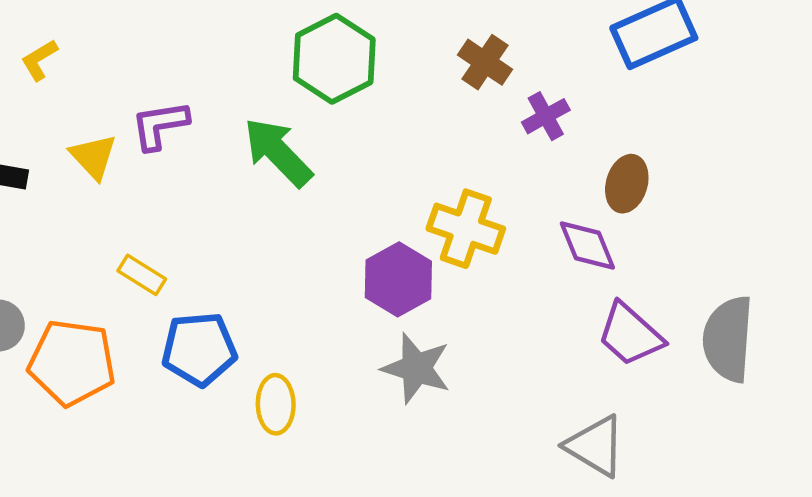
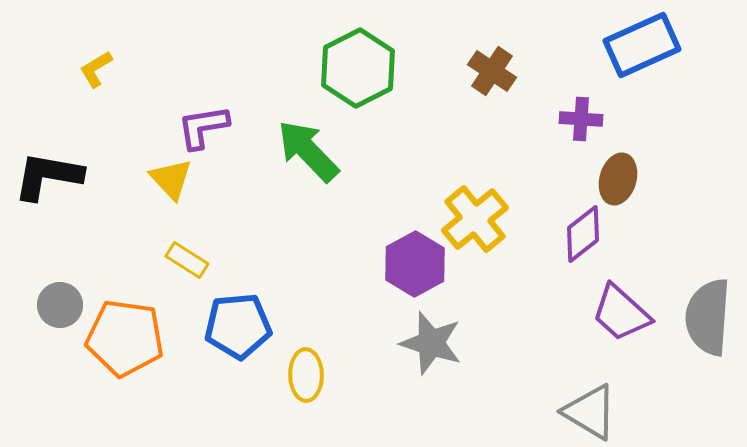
purple cross: (546, 116) -> (581, 119), moved, turned 33
yellow triangle: (93, 157) -> (171, 179), moved
yellow cross: (466, 229) -> (475, 219), turned 32
purple diamond: (587, 246) -> (583, 234), turned 74

